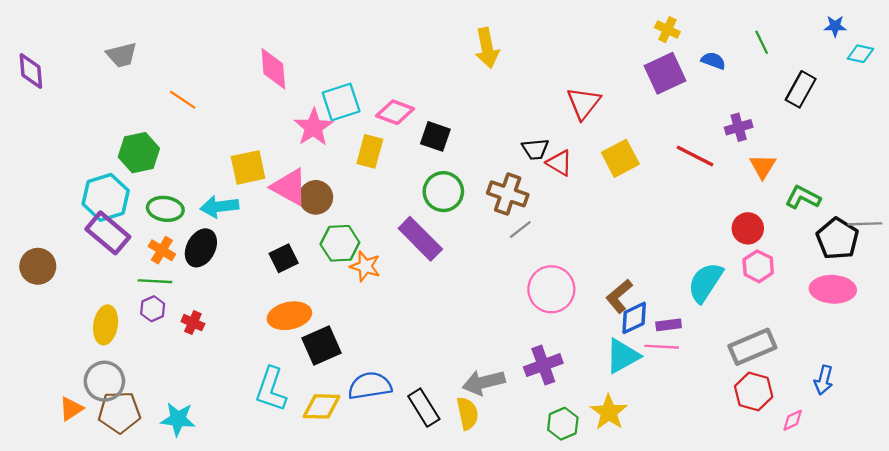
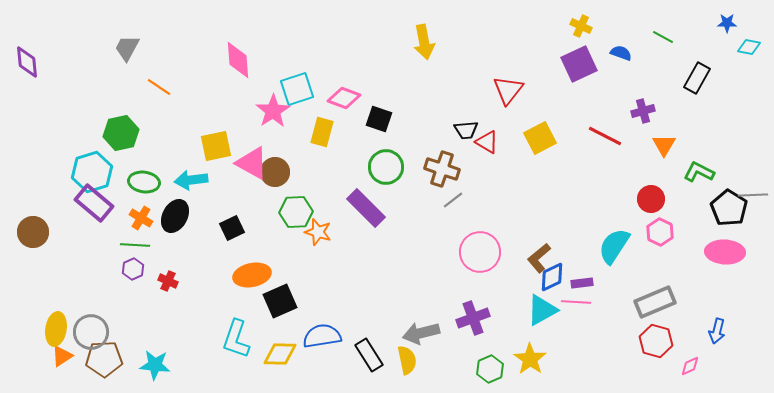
green line: (762, 42) -> (663, 37), turned -35
gray trapezoid: (122, 55) -> (127, 48), moved, turned 132
black square: (284, 258) -> (232, 228), moved
yellow ellipse: (106, 325) -> (56, 329), moved

